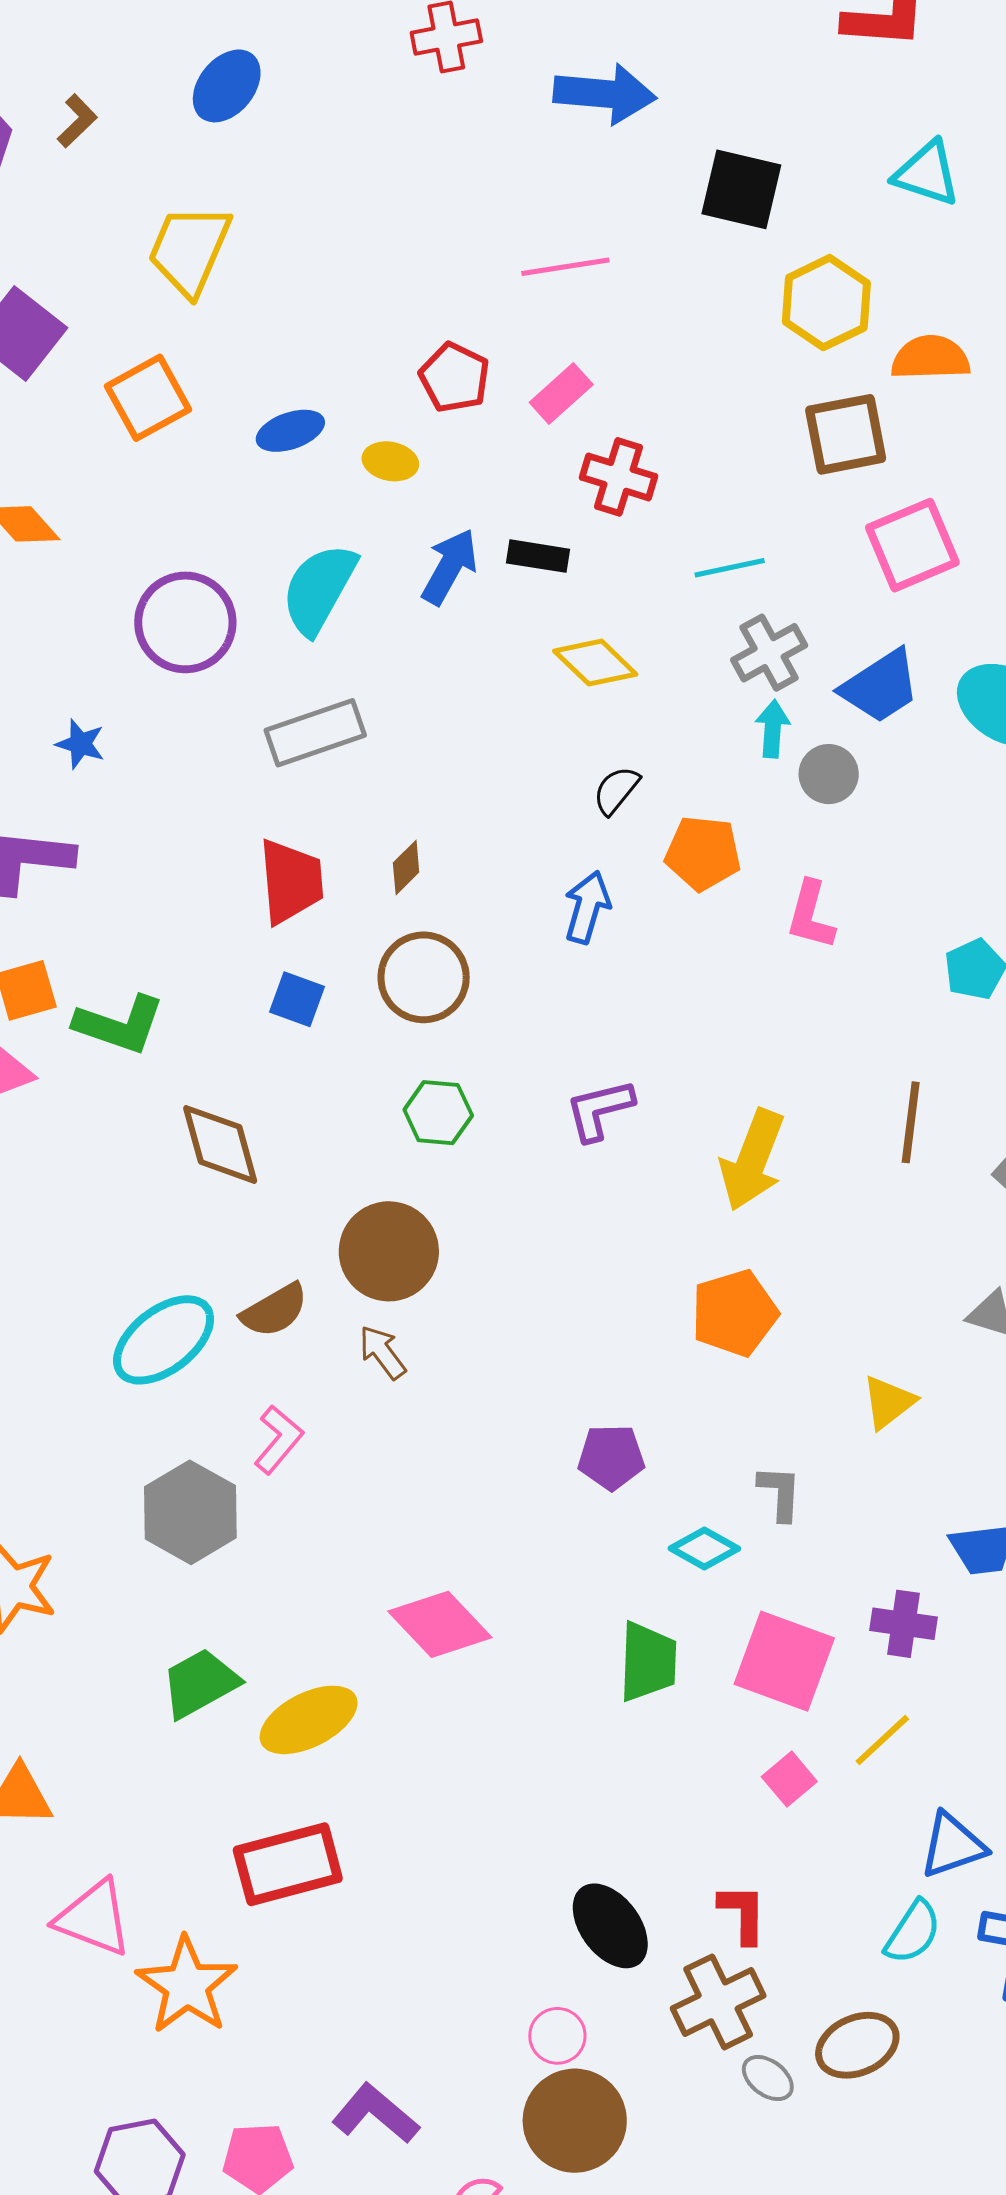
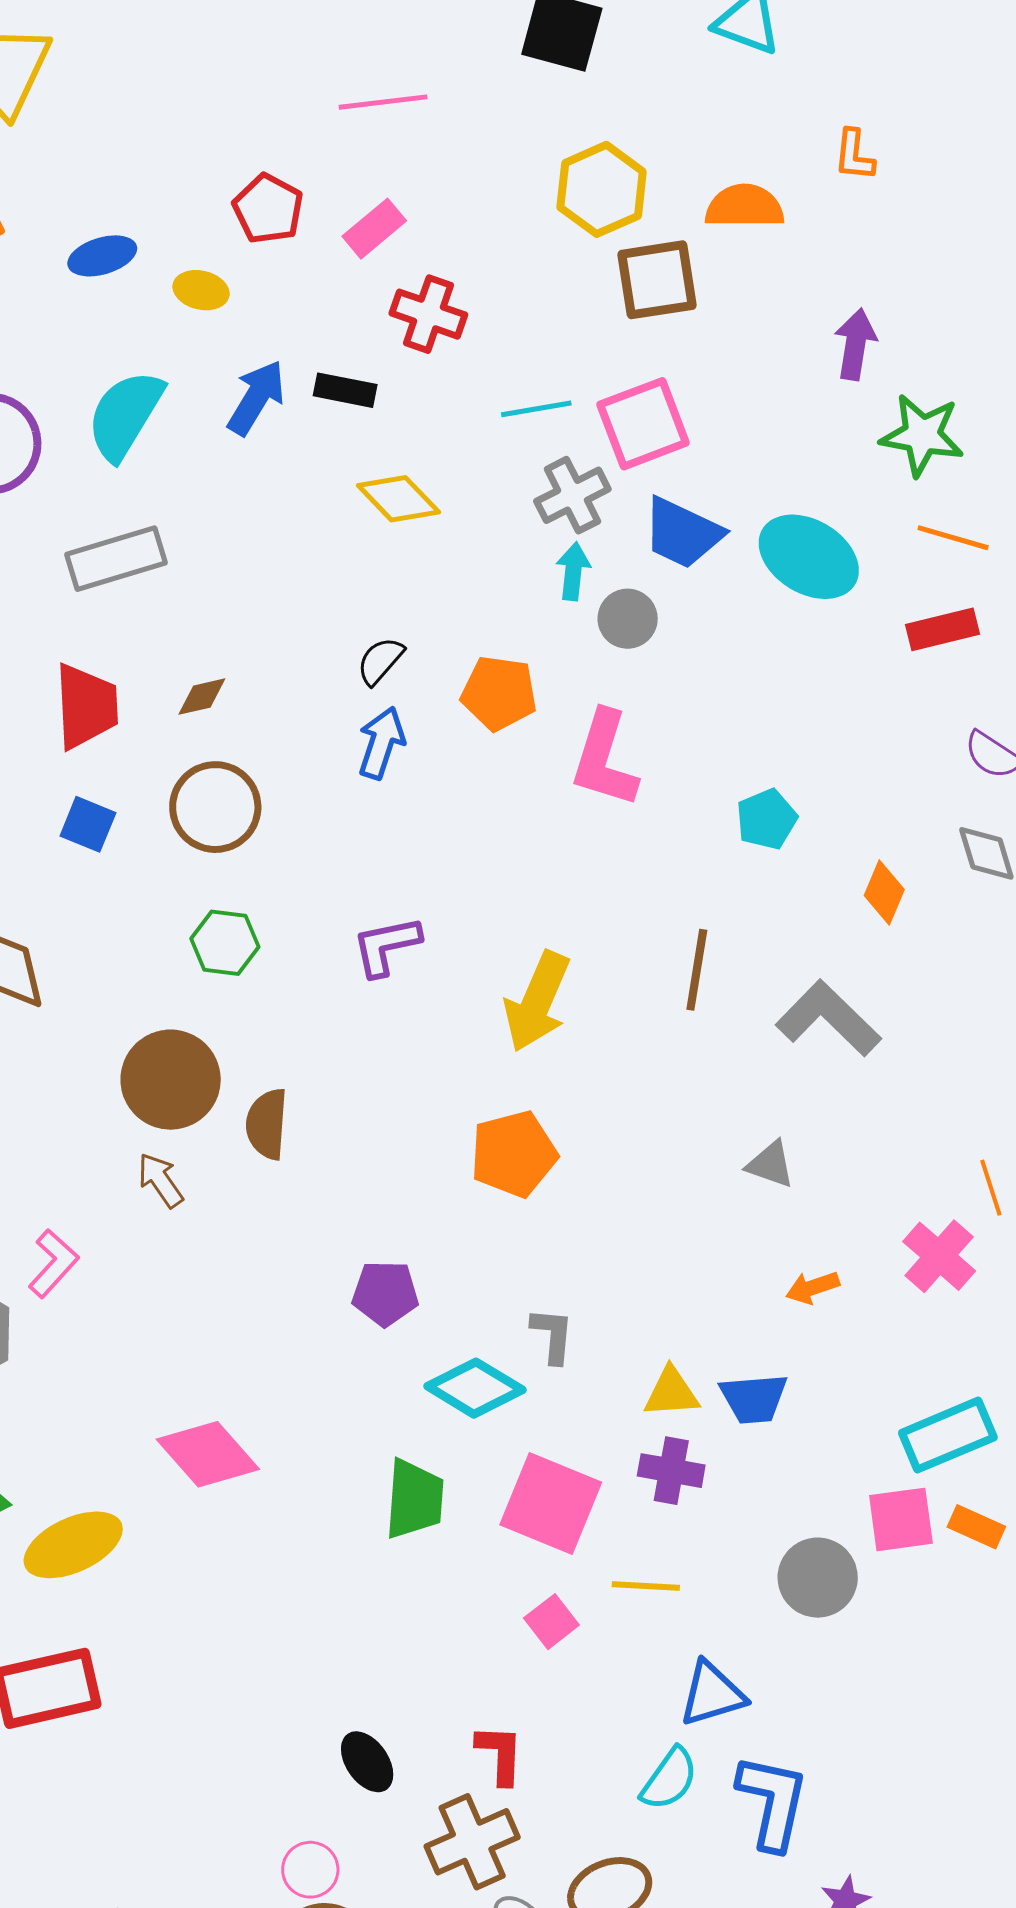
yellow hexagon: (826, 303) -> (602, 189), moved
pink square: (912, 545) -> (643, 424), moved
blue trapezoid: (880, 686) -> (682, 533), turned 56
black semicircle: (616, 790) -> (380, 661), moved
brown diamond: (406, 867) -> (202, 697), turned 30
pink L-shape: (811, 915) -> (604, 759), size x1.4
brown semicircle: (274, 1310) -> (267, 1124), moved, turned 122
yellow triangle: (889, 1402) -> (671, 1392), moved, turned 32
cyan diamond: (704, 1548) -> (475, 1388), size x1.4
yellow line: (882, 1740) -> (646, 1586), turned 44
black ellipse: (610, 1926) -> (367, 1762), size x0.7

